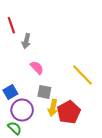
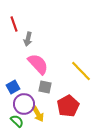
pink semicircle: (37, 68) -> (38, 64), size x1.6
yellow arrow: (53, 108) -> (38, 114), moved, turned -42

